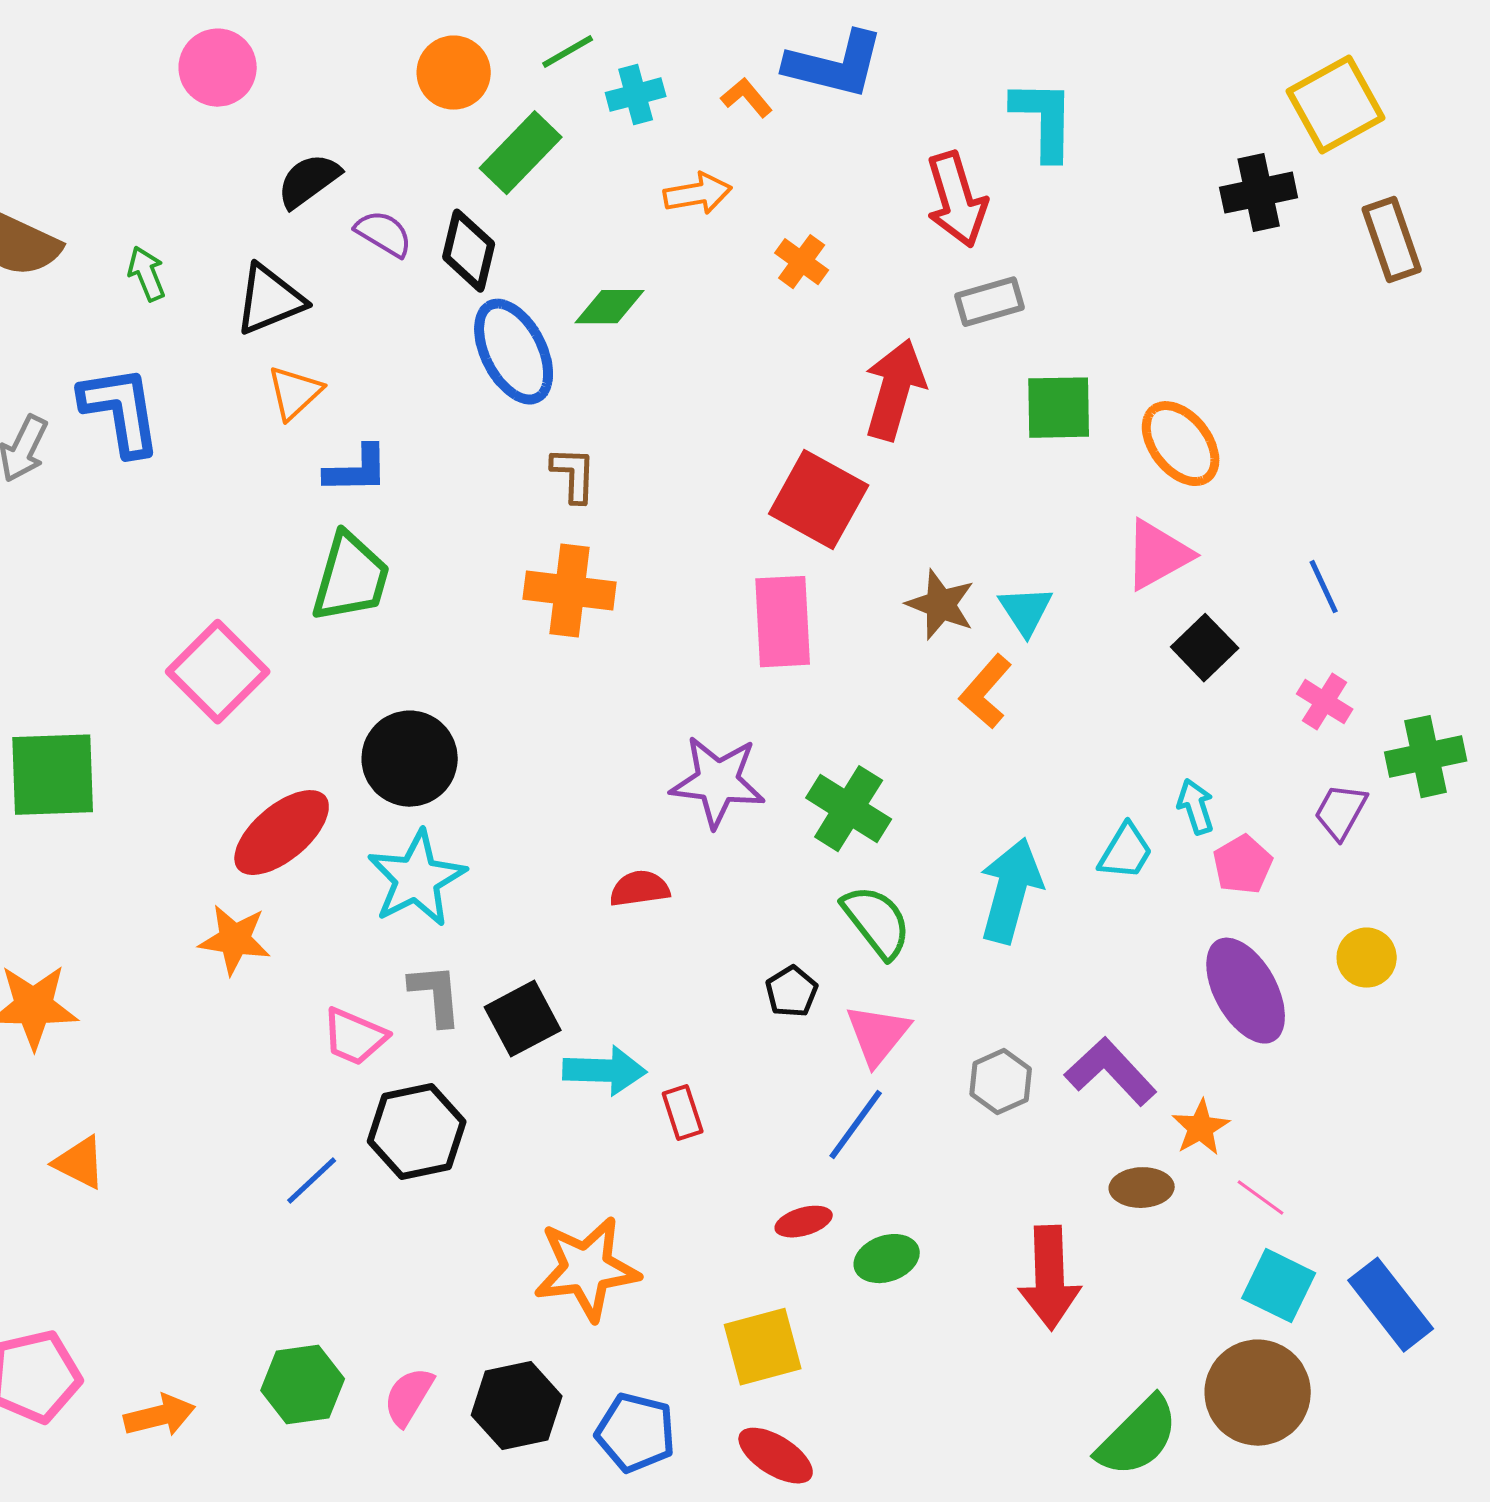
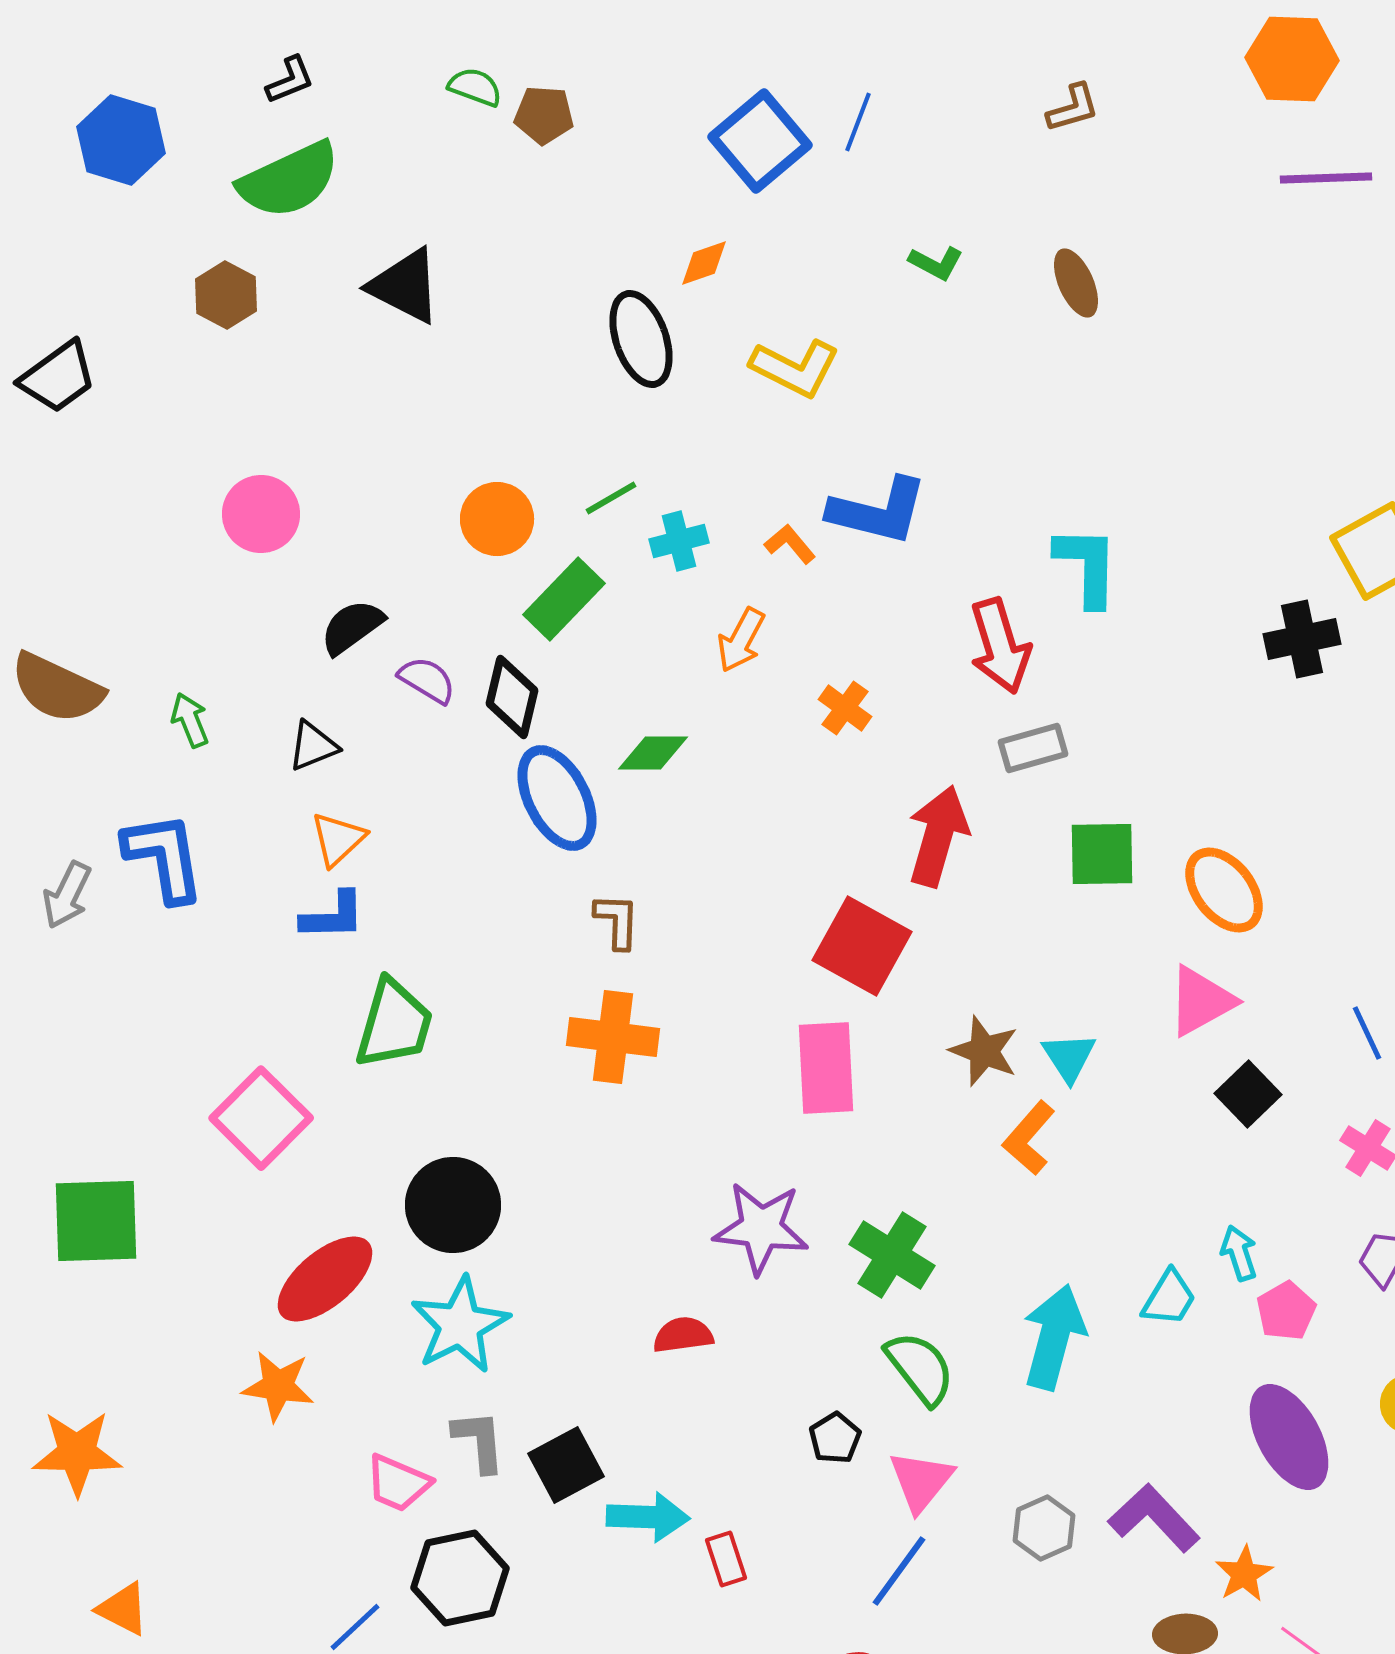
orange arrow: (698, 194) -> (741, 640), turned 128
black triangle: (270, 300) -> (313, 746), size x0.7
blue L-shape: (357, 470) -> (333, 916), moved

